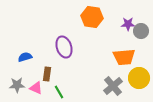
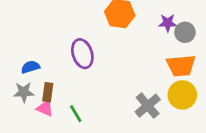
orange trapezoid: (124, 57) -> (181, 66), moved
brown rectangle: (47, 74) -> (48, 92), moved
gray star: (17, 85) -> (24, 92), moved

